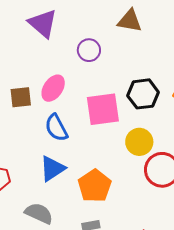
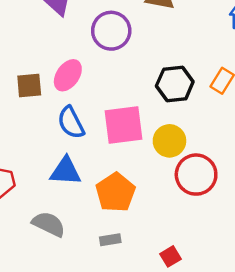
purple circle: (89, 50) -> (111, 31), size x1.4
pink square: (103, 109) -> (124, 125), moved
blue triangle: (52, 169) -> (66, 171), turned 36

